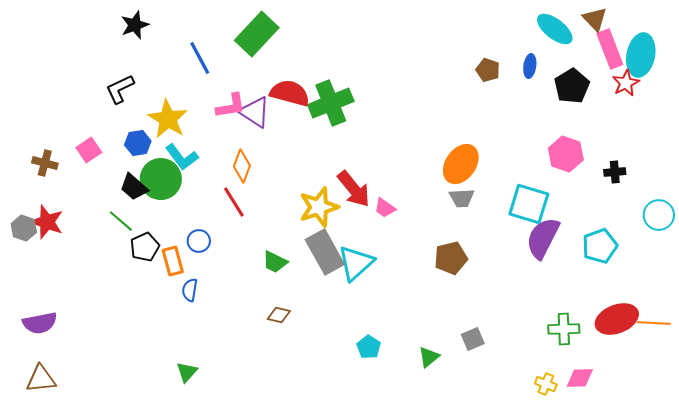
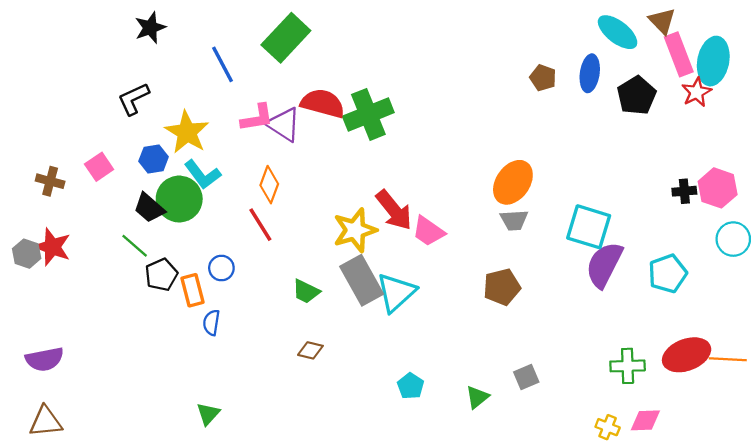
blue ellipse: (530, 66) -> (590, 73), size x1.4
pink hexagon: (566, 154) -> (718, 188), moved
pink trapezoid: (385, 208) -> (428, 231), size x1.4

